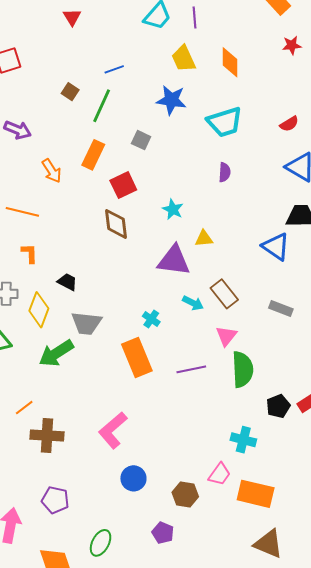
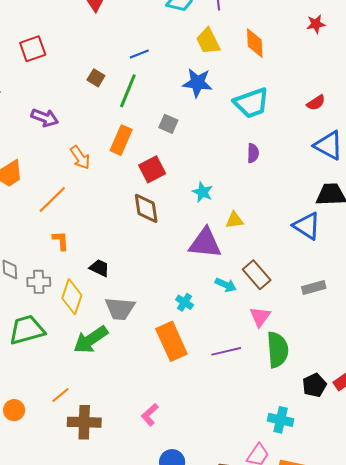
orange line: (22, 212) -> (52, 199), turned -56
gray rectangle: (281, 308) -> (314, 287), turned -35
pink L-shape: (113, 430) -> (150, 415), size x0.6

